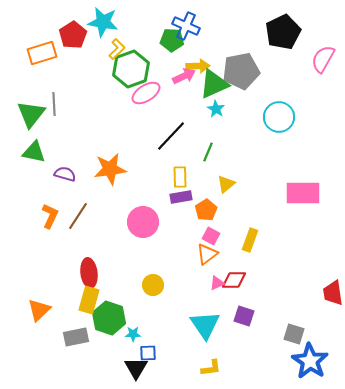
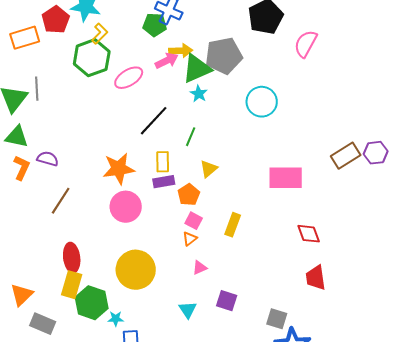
green hexagon: (131, 69) -> (92, 58), moved
orange star: (110, 169) -> (119, 169), moved
orange L-shape: (50, 216) -> (22, 168), moved
orange triangle: (207, 254) -> (190, 239), size x0.7
red diamond: (234, 280) -> (309, 234), moved, turned 70
yellow circle: (153, 285) -> (136, 270), size x1.8
cyan triangle: (205, 325) -> (188, 310), size x0.6
gray rectangle: (76, 337) -> (43, 324), moved, turned 35

